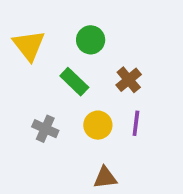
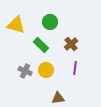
yellow triangle: (29, 45) -> (16, 25), turned -36
yellow circle: (98, 125) -> (46, 70), moved

